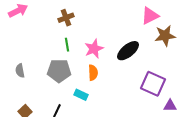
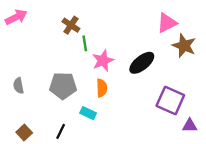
brown cross: (66, 18) -> (71, 25), turned -35
brown star: (165, 36) -> (184, 46), turned 30
green line: (67, 45) -> (85, 43), moved

